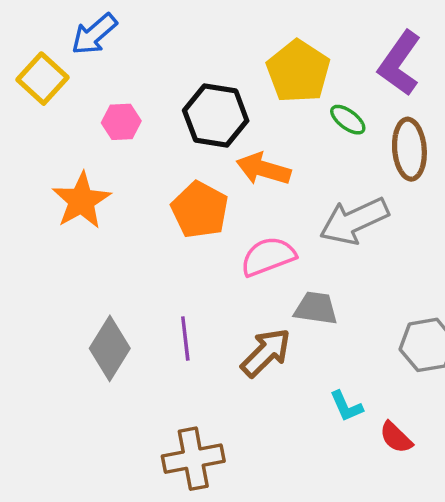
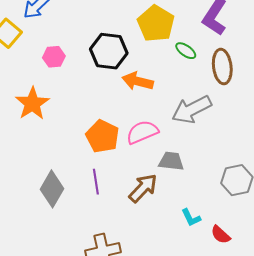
orange pentagon: (200, 210) -> (102, 136), moved

